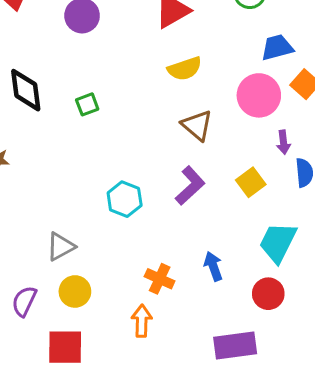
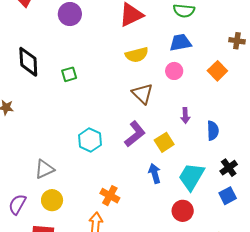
blue trapezoid: (277, 47) -> (180, 43), moved
pink circle: (259, 95) -> (174, 71), moved, size x0.6
purple arrow: (283, 142) -> (185, 116), moved
yellow square: (251, 182) -> (164, 142), moved
blue arrow: (213, 266) -> (155, 173), moved

